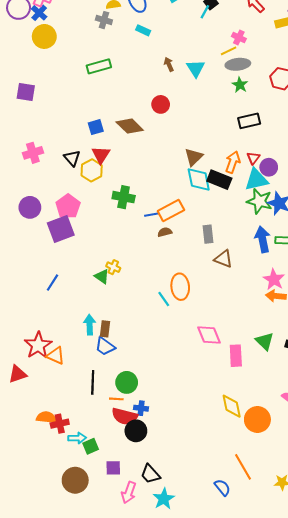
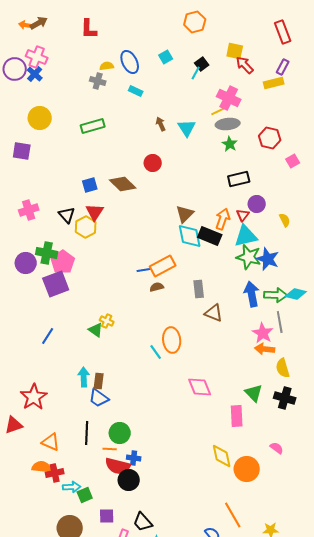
yellow circle: (44, 36) -> (40, 118), moved
pink cross: (239, 38) -> (229, 98), size x1.6
purple circle: (269, 167) -> (257, 204), moved
green cross: (124, 197) -> (47, 253), moved
orange triangle: (56, 356) -> (51, 442), moved
pink rectangle: (236, 356) -> (237, 416), moved

